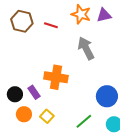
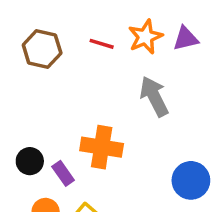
orange star: (81, 14) -> (145, 37), turned 30
red line: (51, 25) -> (102, 44), moved
black circle: (15, 94) -> (30, 161), moved

